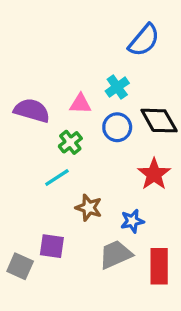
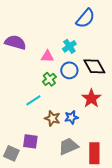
purple semicircle: (32, 110) -> (15, 42), moved
green cross: (70, 142) -> (49, 79), moved
blue star: (132, 221) -> (71, 117), moved

